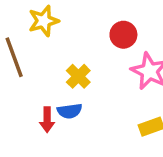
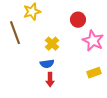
red arrow: (47, 120) -> (50, 80), moved

